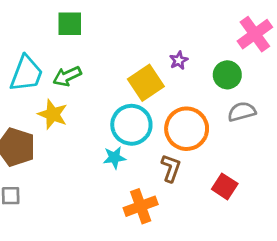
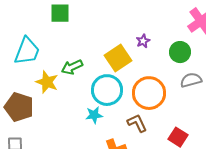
green arrow: (67, 76) -> (72, 67), moved
brown L-shape: (171, 168) -> (137, 123), turned -45

